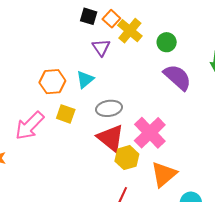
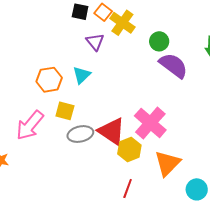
green circle: (167, 42) -> (159, 41), moved
gray ellipse: (109, 108) -> (80, 134), moved

